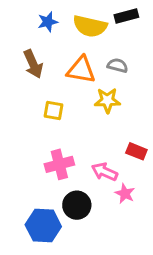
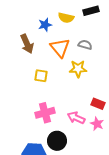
blue star: (48, 22) -> (45, 25), moved
yellow semicircle: (90, 26) -> (66, 18), size x0.7
orange triangle: (81, 70) -> (60, 48), turned 40
pink star: (125, 194) -> (97, 124), moved

